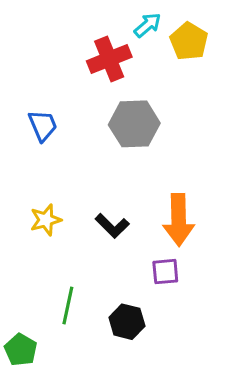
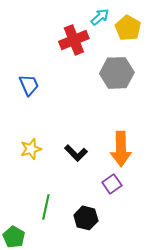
gray hexagon: (134, 124) -> (117, 73), moved
purple square: (165, 272) -> (112, 184), turned -30

